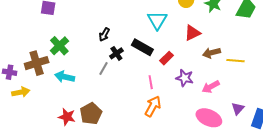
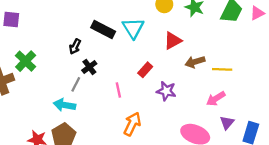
black rectangle: (142, 47) -> (103, 30), moved
cyan arrow: (65, 77) -> (64, 105), moved
pink line: (151, 82) -> (118, 90), moved
pink arrow: (211, 87) -> (216, 99), moved

